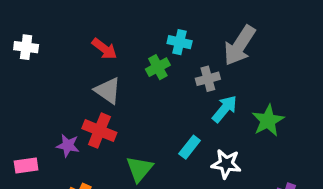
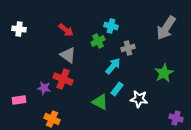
gray arrow: (240, 45) -> (166, 28), moved
cyan arrow: (225, 109) -> (113, 66), moved
green triangle: (139, 169) -> (100, 102), moved, turned -42

